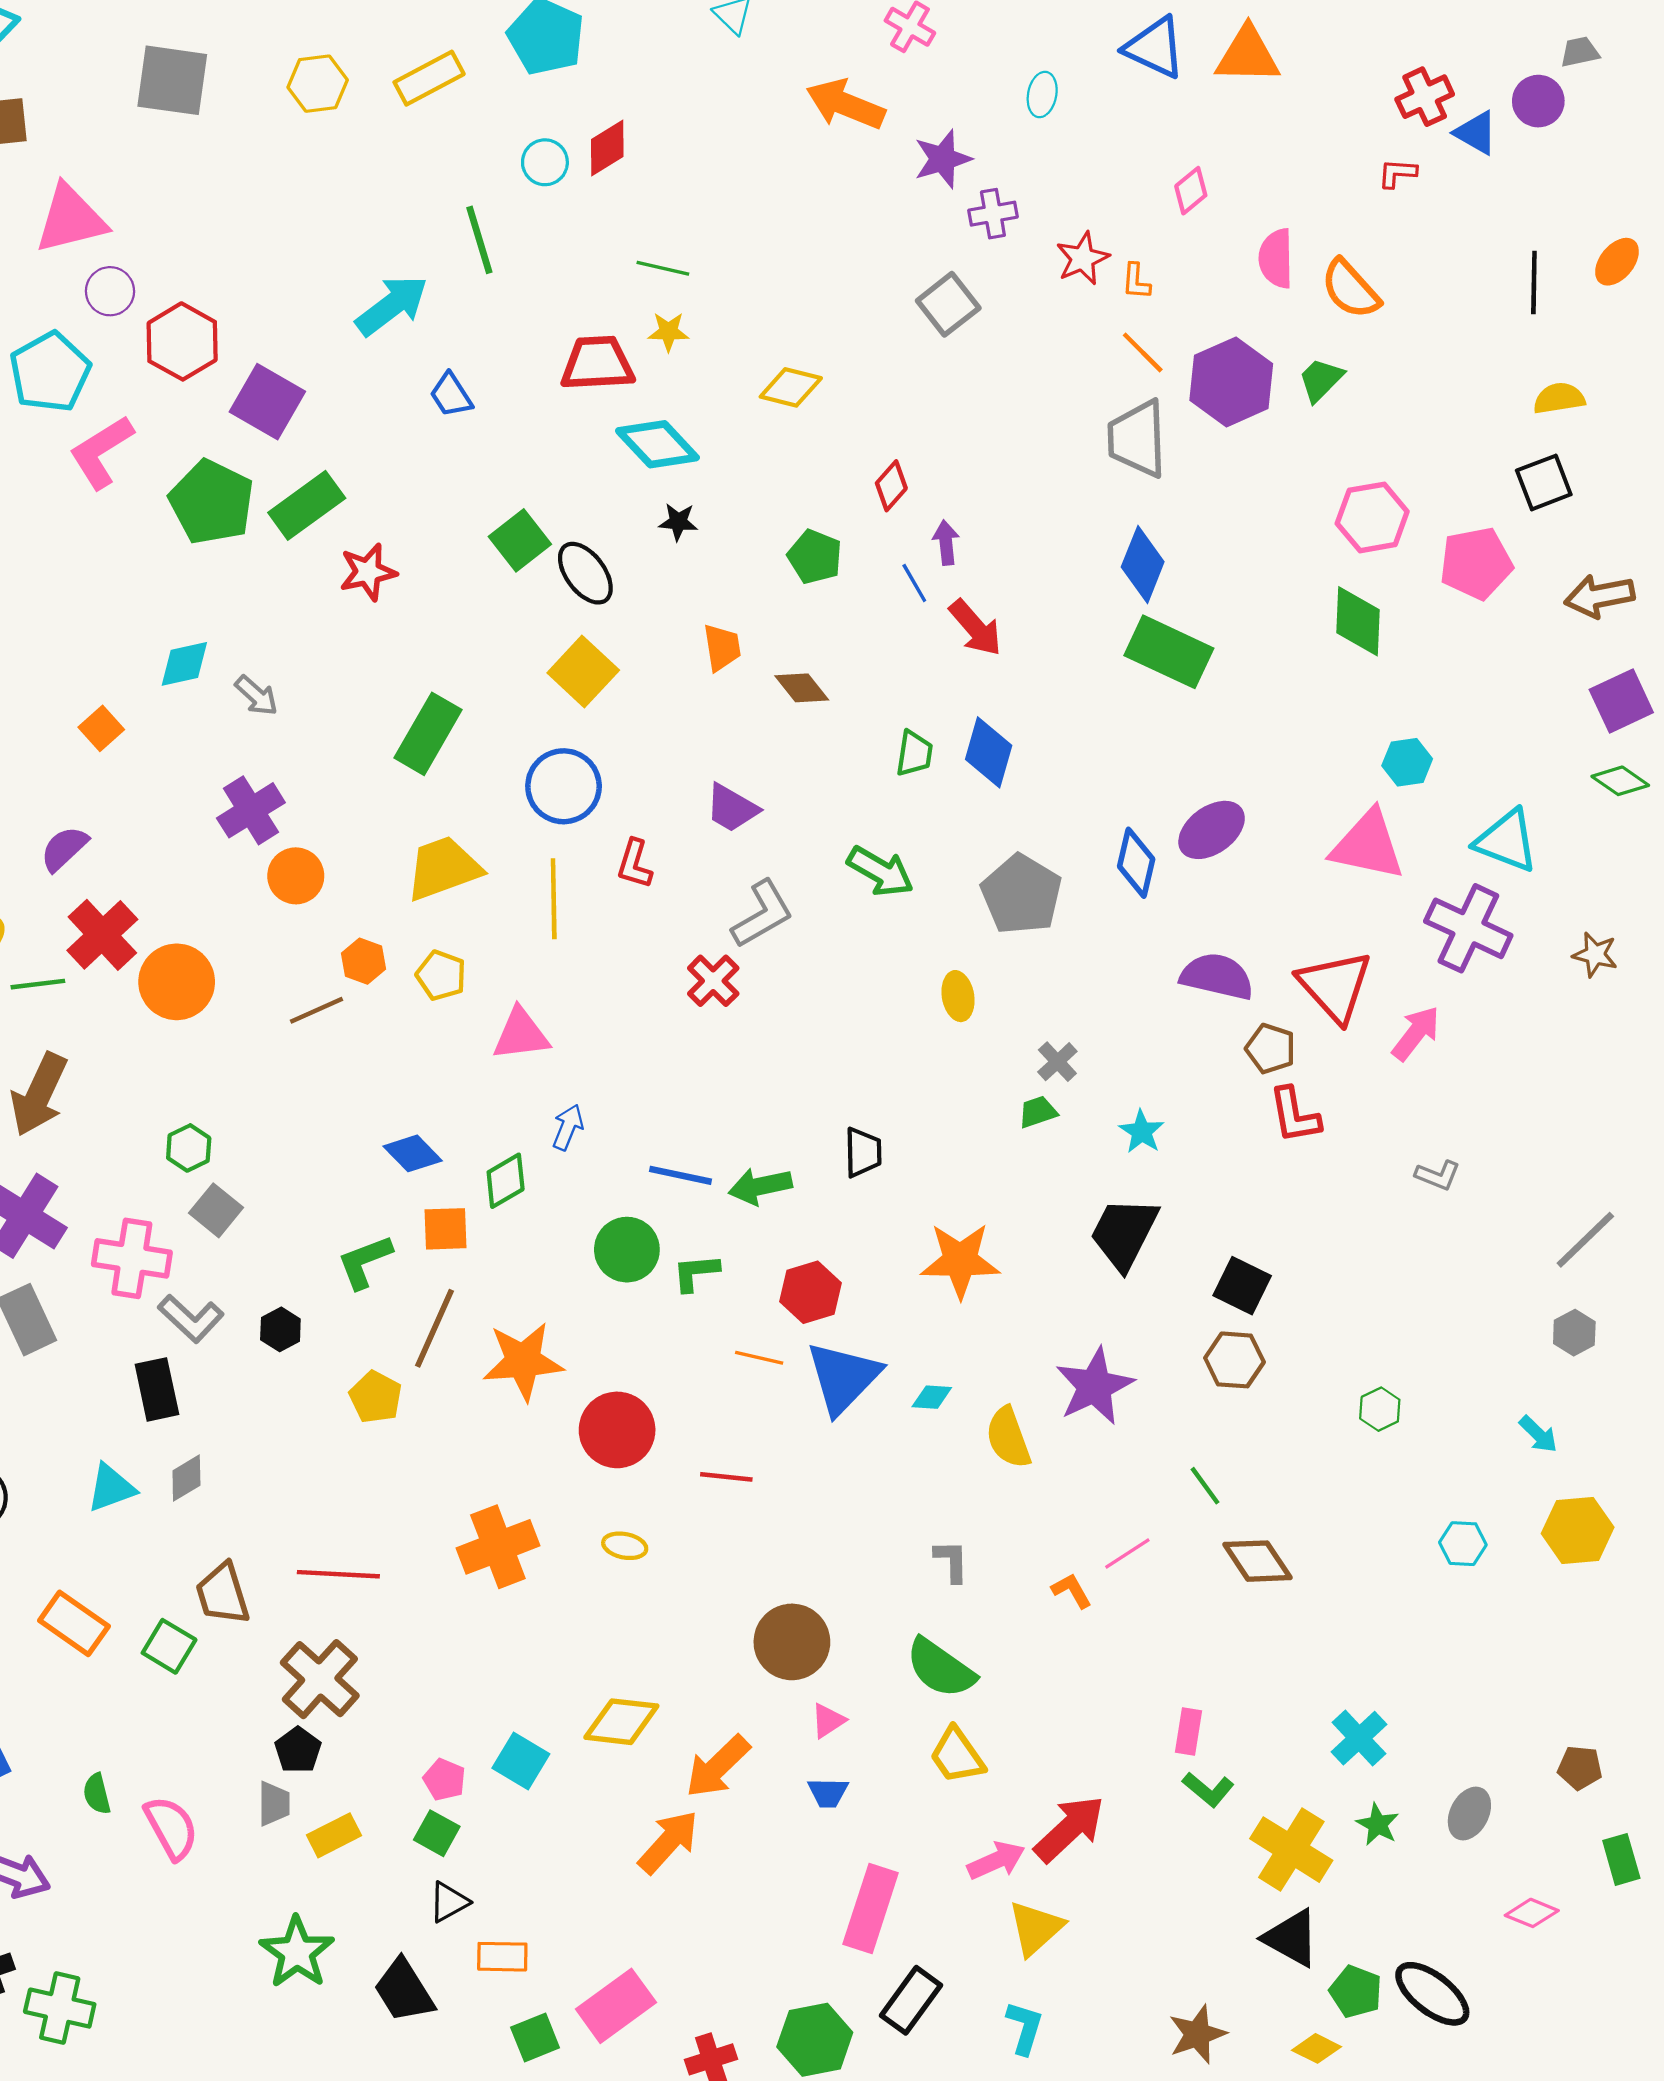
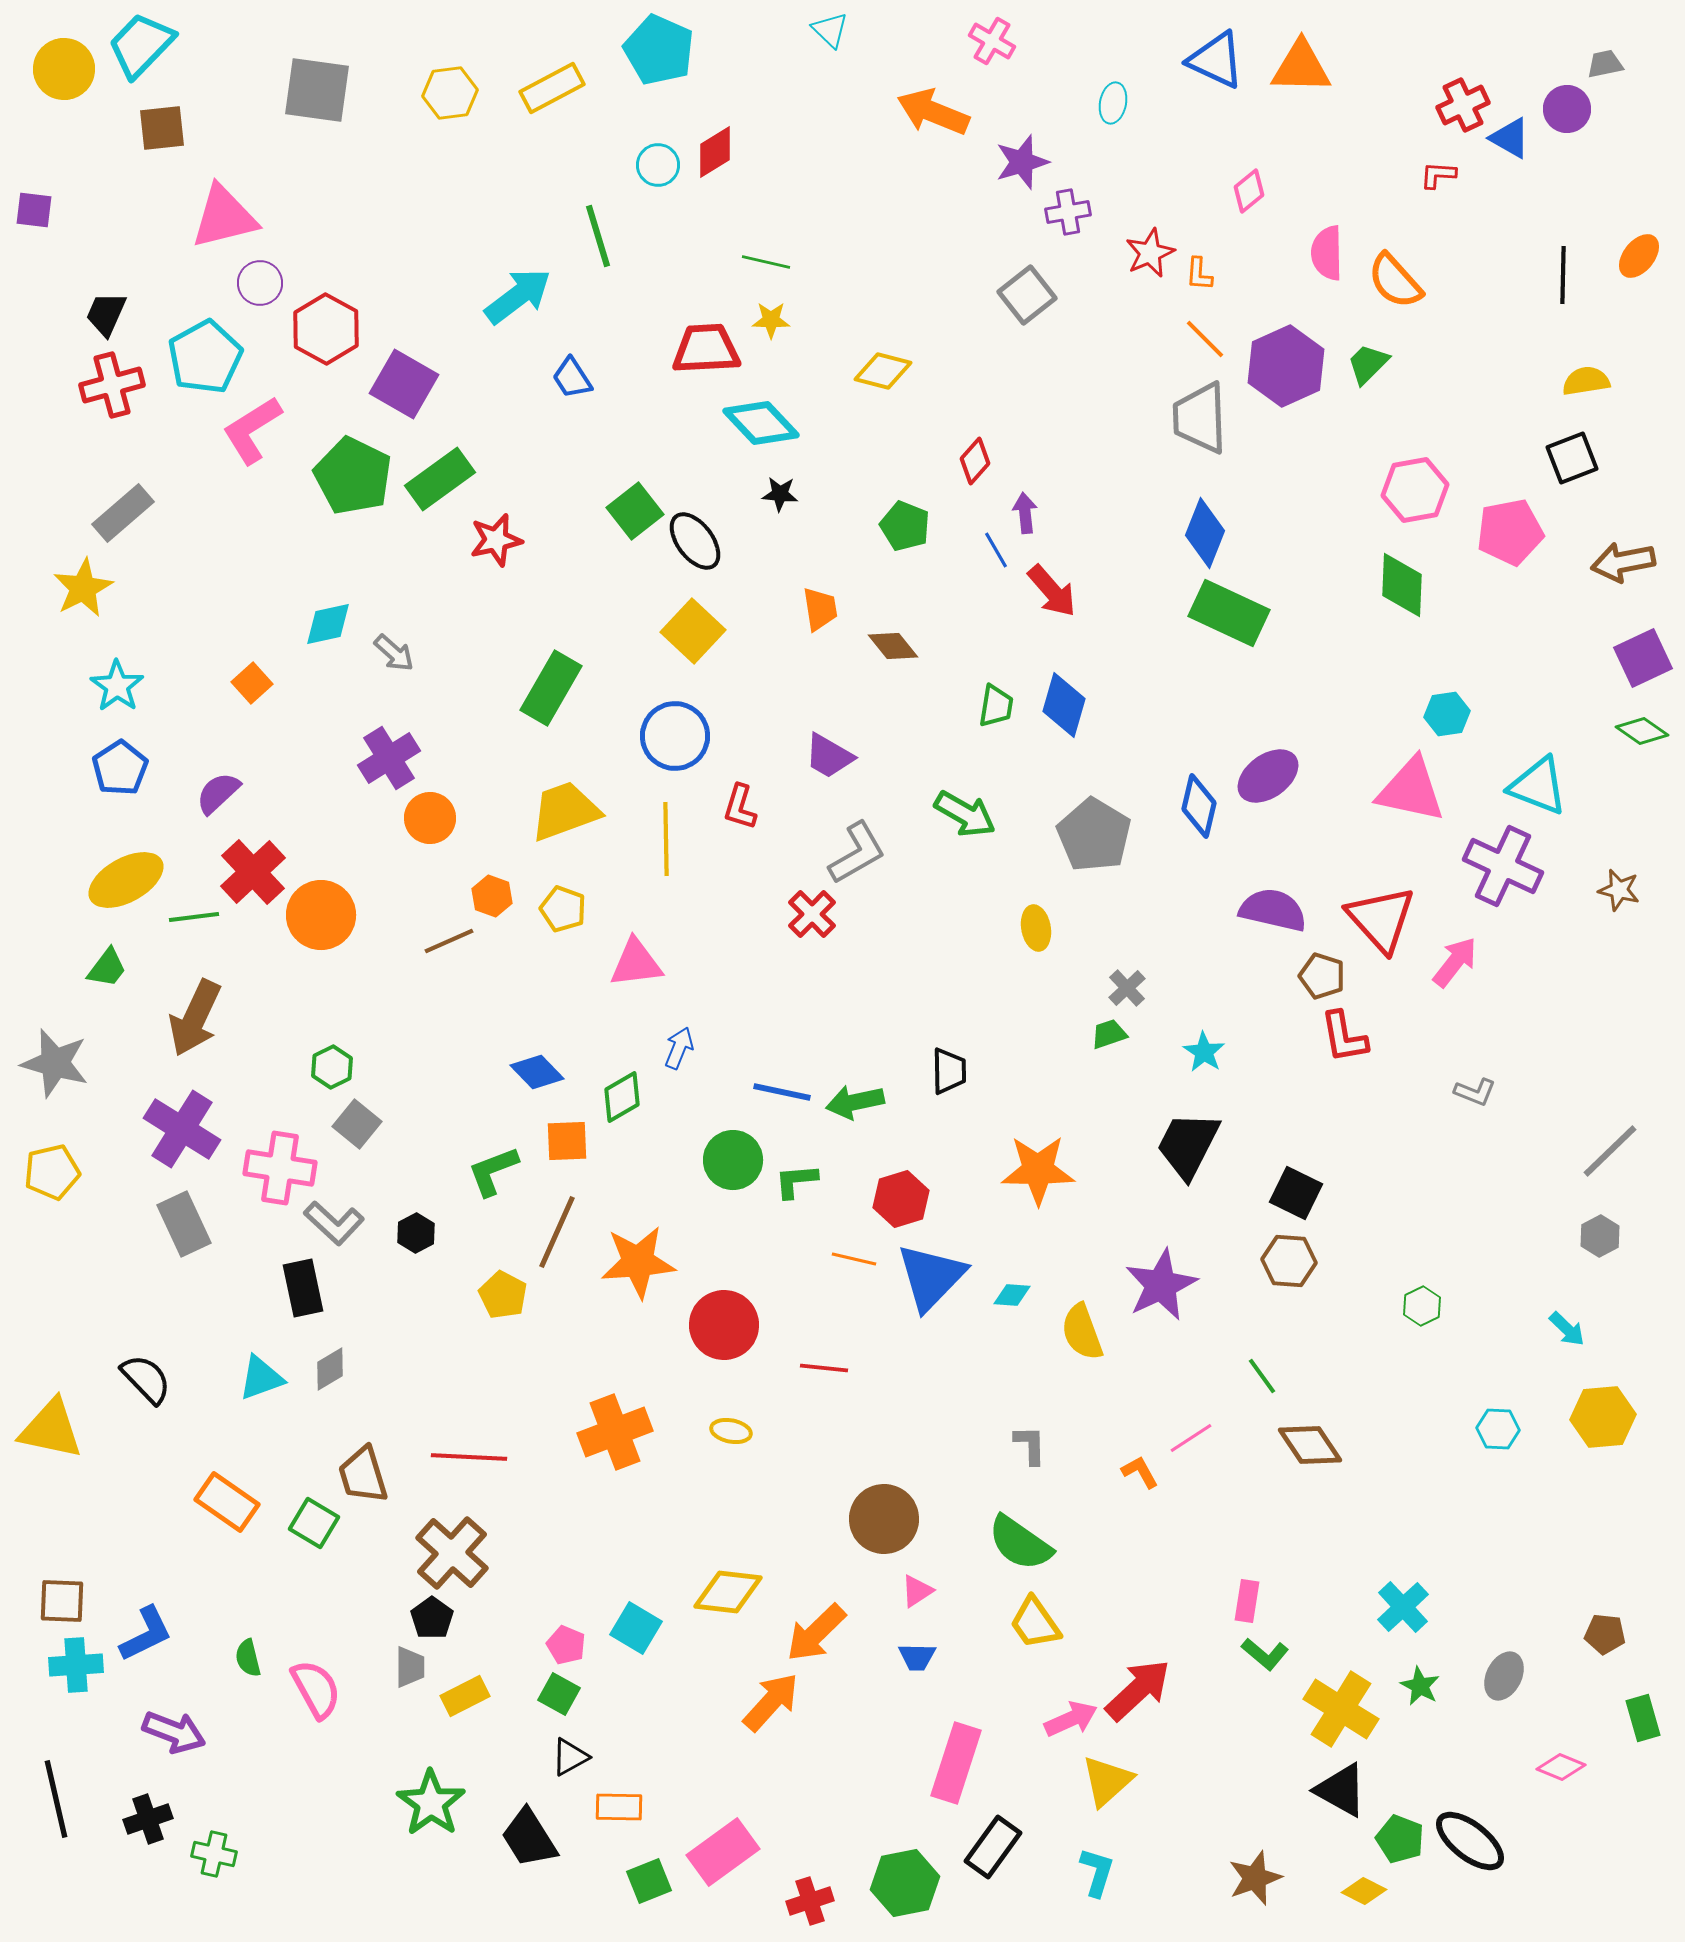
green cross: (60, 2008) -> (214, 1854), size x0.7

